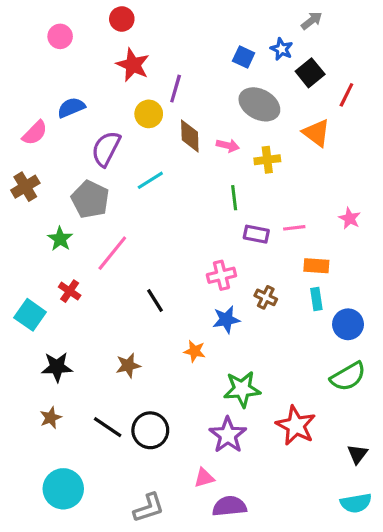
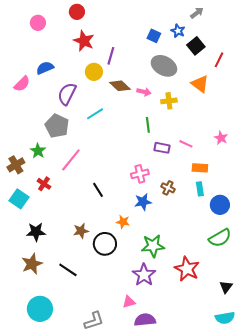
brown diamond: (190, 136) -> (120, 86), turned -45
brown cross: (25, 187) -> (16, 165), moved
pink line: (294, 228) -> (186, 144), turned 32
brown star: (51, 418) -> (32, 264), size x1.5
black circle: (150, 430) -> (105, 244), moved

